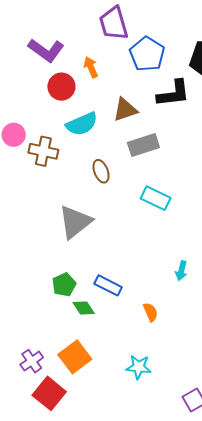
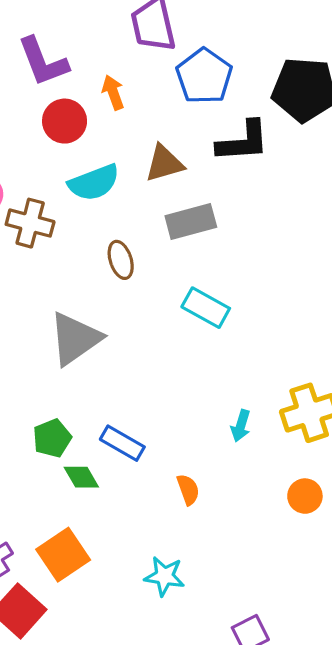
purple L-shape: (46, 50) -> (43, 62), turned 30

